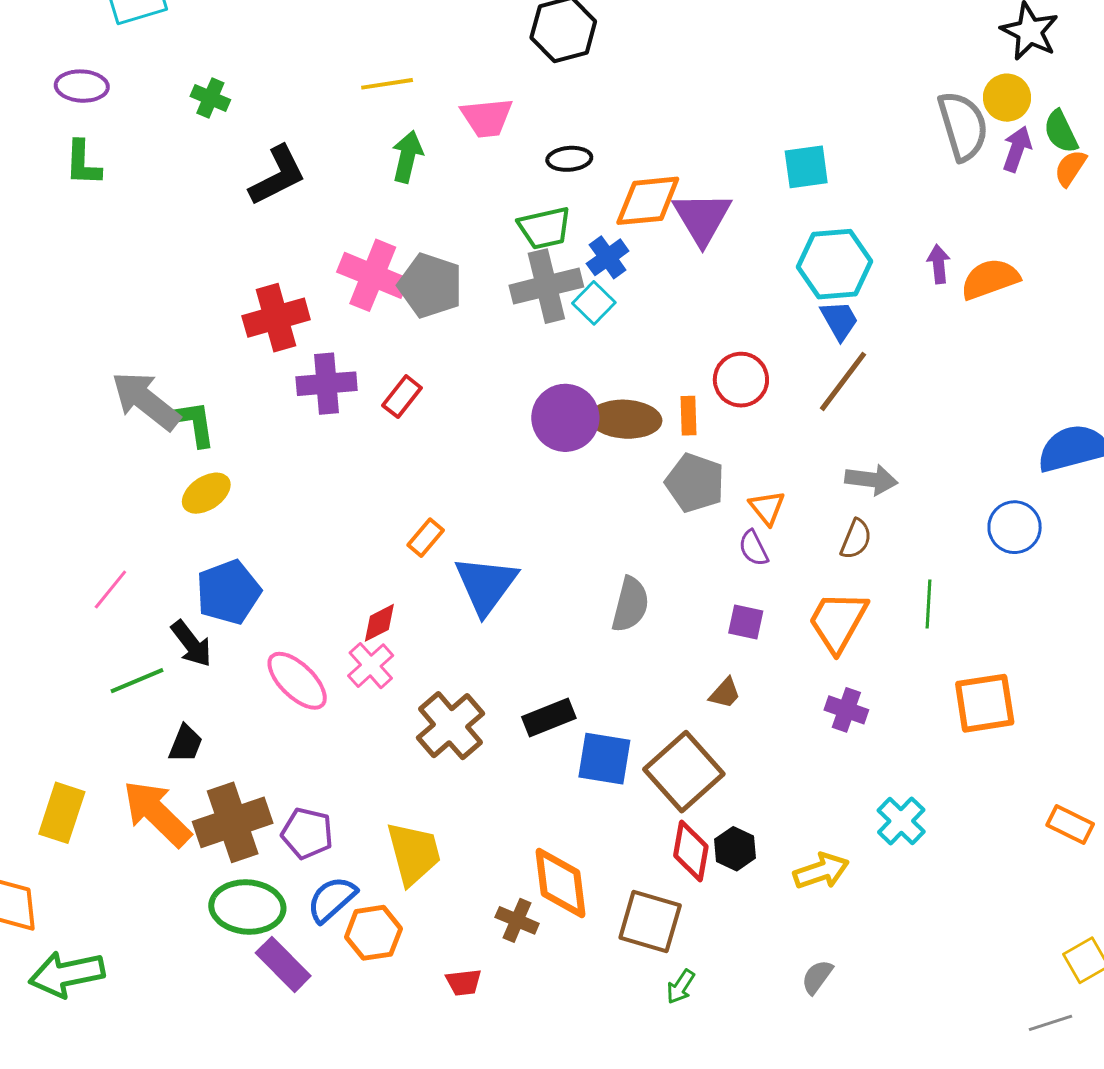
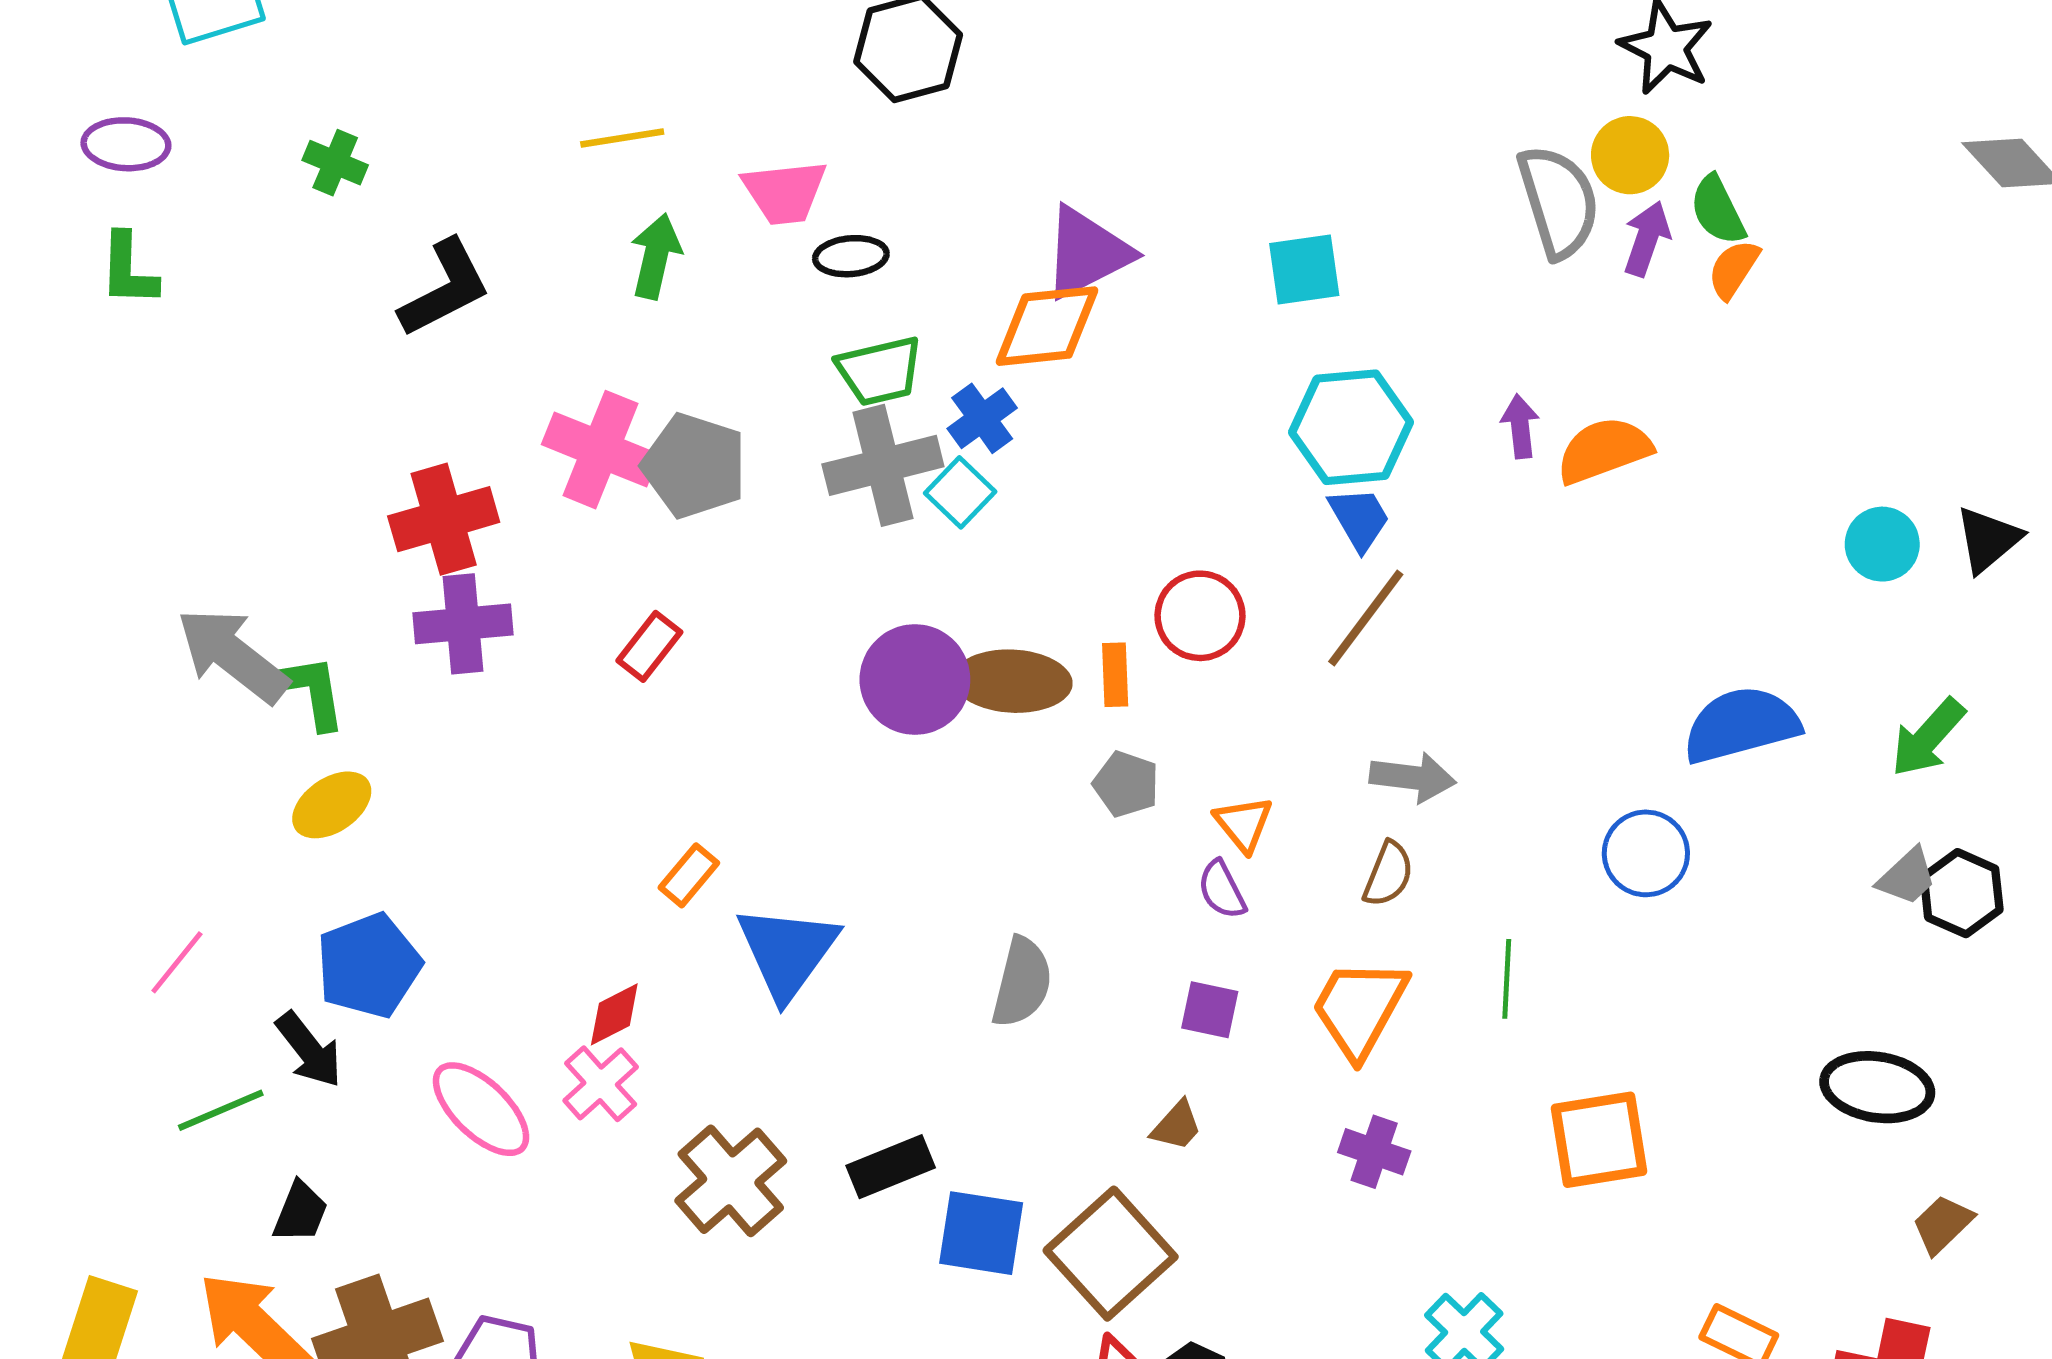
black ellipse: (569, 159) -> (851, 256), moved
purple triangle: (702, 218) -> (1087, 253), moved, turned 34
purple cross: (327, 384) -> (463, 624), moved
gray pentagon: (695, 483) -> (1126, 784), size x0.7

